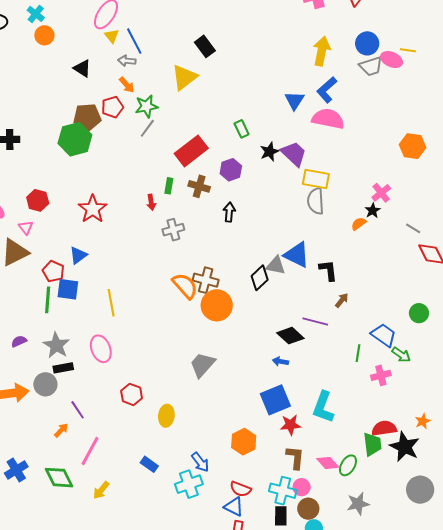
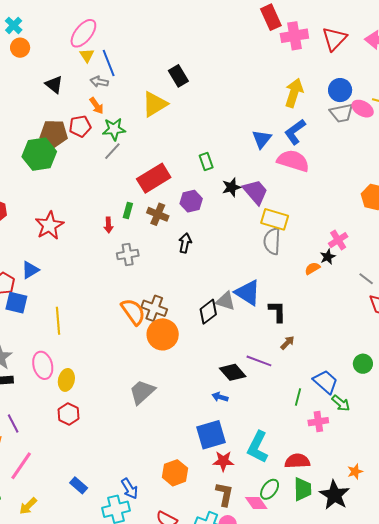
yellow ellipse: (166, 416) -> (66, 380), moved
red semicircle: (384, 428) -> (297, 461), moved
green ellipse: (348, 465) -> (270, 489), moved

